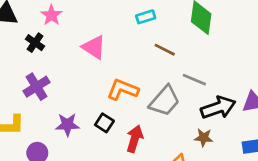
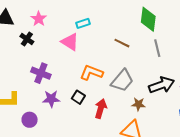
cyan rectangle: (146, 17) -> (83, 23), moved
gray line: (194, 80) -> (157, 48), moved, turned 54
purple cross: (36, 87) -> (41, 73), moved, turned -36
brown star: (204, 138) -> (138, 104), moved

